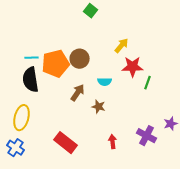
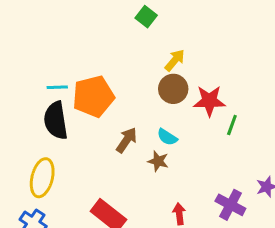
yellow arrow: (122, 46) -> (175, 60), moved
brown circle: (80, 59) -> (173, 89), moved
cyan semicircle: (105, 82) -> (167, 137), moved, turned 32

